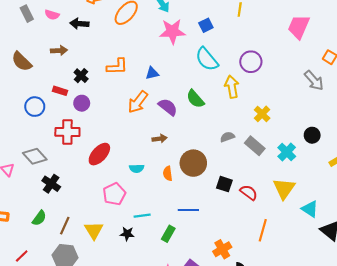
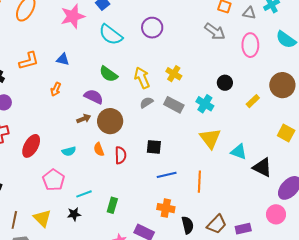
blue triangle: (152, 73) -> (63, 59), turned 40
yellow arrow: (232, 87) -> (142, 78), moved
orange arrow: (138, 102) -> (56, 89), size x0.6
purple semicircle: (168, 107) -> (94, 97), moved
brown circle: (193, 163) -> (110, 121), moved
red semicircle: (249, 192) -> (120, 155), moved, turned 66
blue line: (188, 210) -> (167, 175), moved
orange cross: (222, 249) -> (166, 208), turned -36

